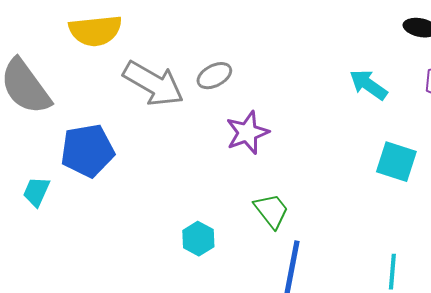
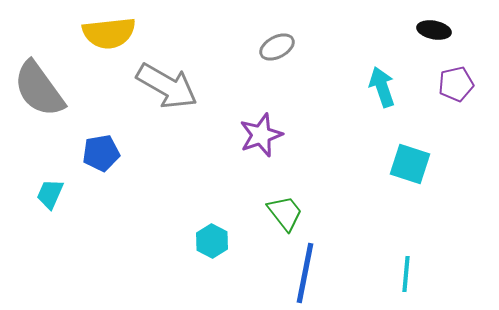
gray ellipse: (214, 76) -> (277, 47), moved
cyan arrow: (368, 85) -> (382, 87), turned 36
blue pentagon: (87, 151) -> (101, 153), size x0.7

